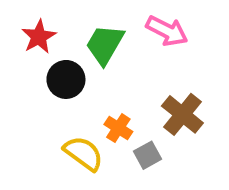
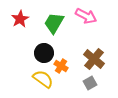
black circle: (66, 79) -> (44, 53), moved
gray square: (148, 155) -> (90, 83), moved

